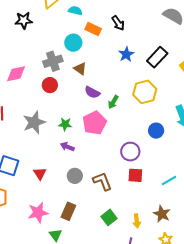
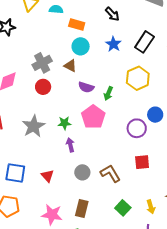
black arrow: (118, 23) -> (112, 14), moved
cyan circle: (73, 43) -> (81, 46), moved
purple arrow: (67, 147) -> (70, 145), turned 64
purple circle: (130, 152) -> (137, 128), moved
pink star: (38, 213) -> (52, 215), turned 30

